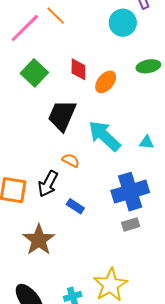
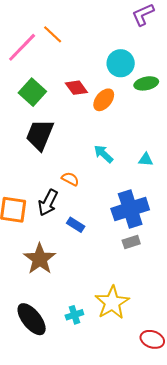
cyan circle: (123, 23) -> (121, 63), moved
red diamond: (78, 69) -> (76, 88), turned -35
black trapezoid: (62, 116) -> (40, 135), moved
cyan arrow: (104, 136) -> (103, 154), size x0.6

